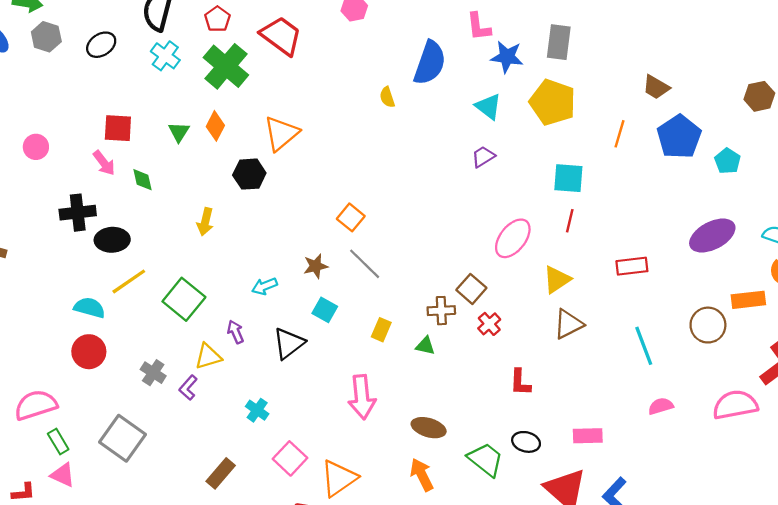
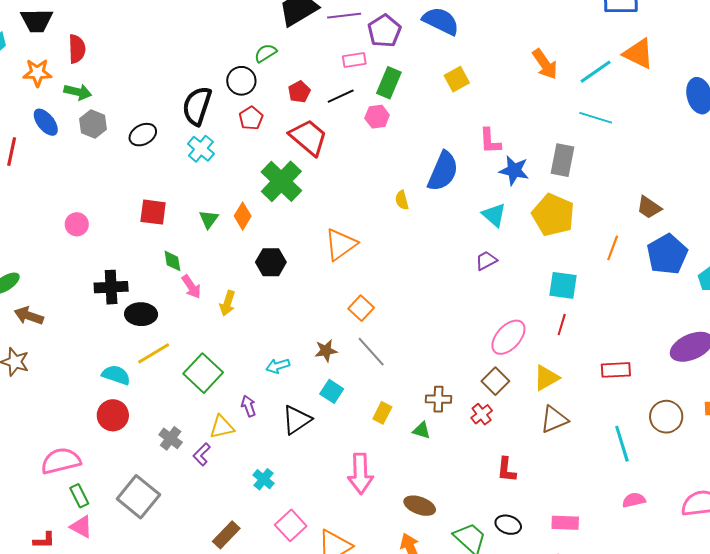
green cross: (226, 66) -> (281, 181), moved
orange triangle: (281, 133) -> (341, 244), moved
pink arrow: (104, 163) -> (191, 287), moved
brown square: (471, 289) -> (495, 381), moved
brown circle: (708, 325) -> (666, 417), moved

